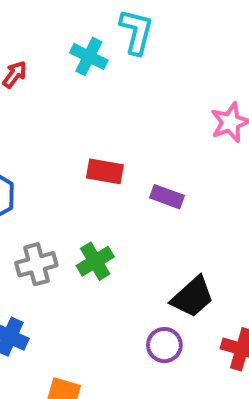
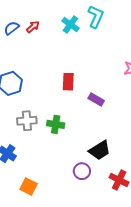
red rectangle: (105, 171) -> (68, 82), turned 72
green cross: (95, 261) -> (56, 124), turned 30

